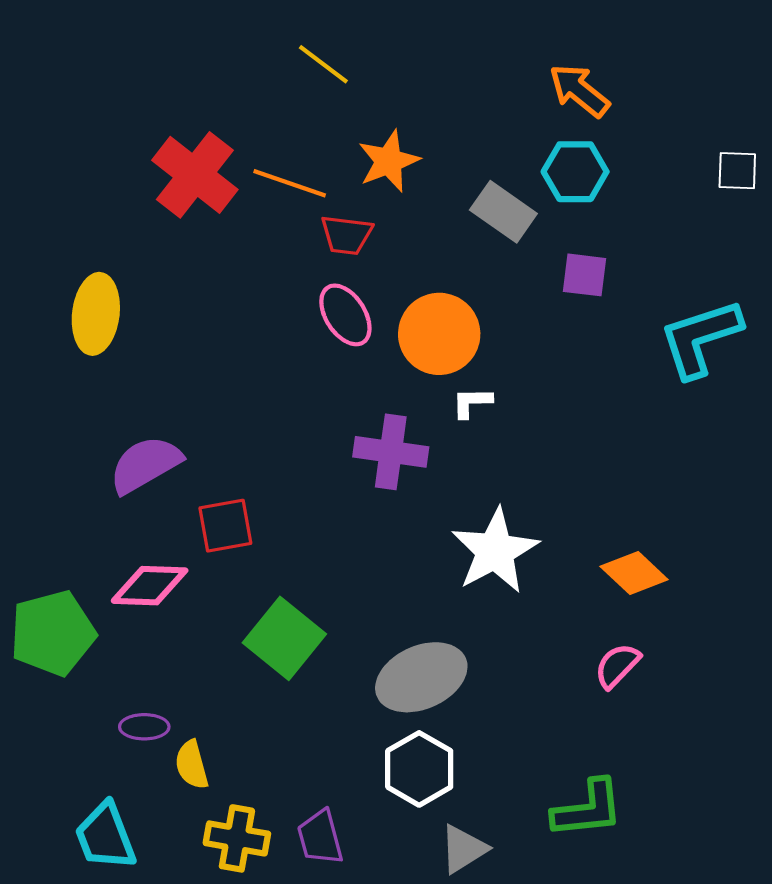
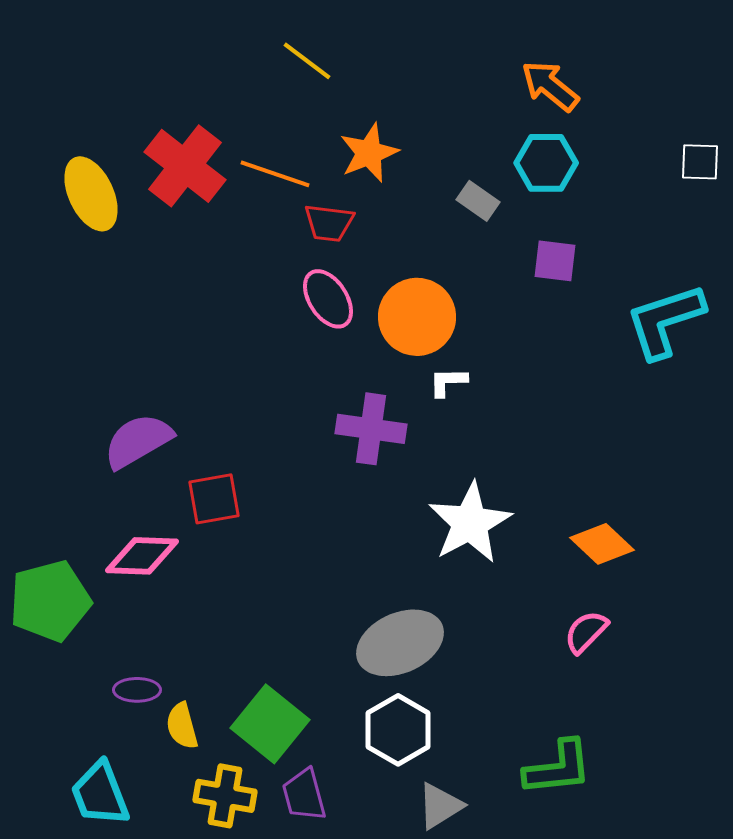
gray rectangle: (503, 212) -> (478, 201), size x0.7
yellow ellipse: (96, 314) -> (91, 194), moved, turned -32
green square: (284, 638) -> (270, 724), moved

